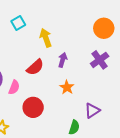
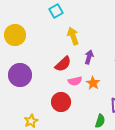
cyan square: (18, 23) -> (56, 11), moved
pink semicircle: (14, 87) -> (75, 81), moved, turned 56

